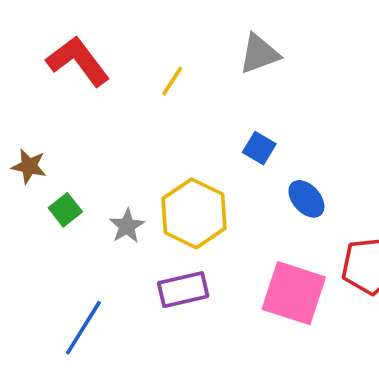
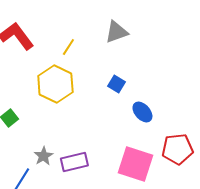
yellow hexagon: (194, 213) -> (55, 84), moved
gray star: (127, 226) -> (43, 156), moved

